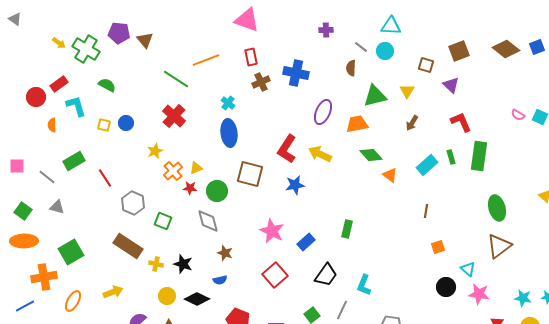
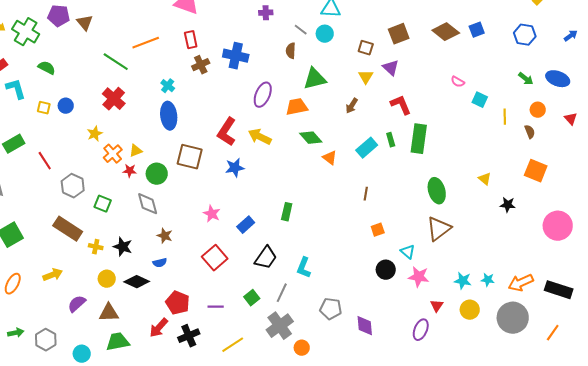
yellow triangle: (407, 91) -> (366, 77), moved
pink semicircle: (518, 115) -> (458, 82), moved
pink star: (272, 231) -> (212, 214), size x0.7

